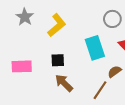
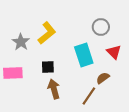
gray star: (25, 17) -> (21, 42), moved
brown arrow: (64, 83) -> (54, 89), turned 30

